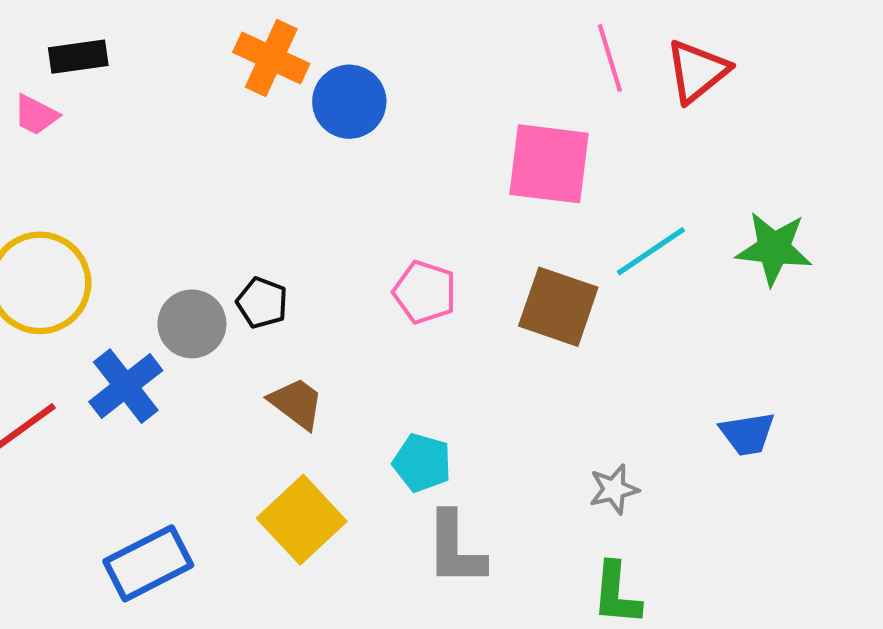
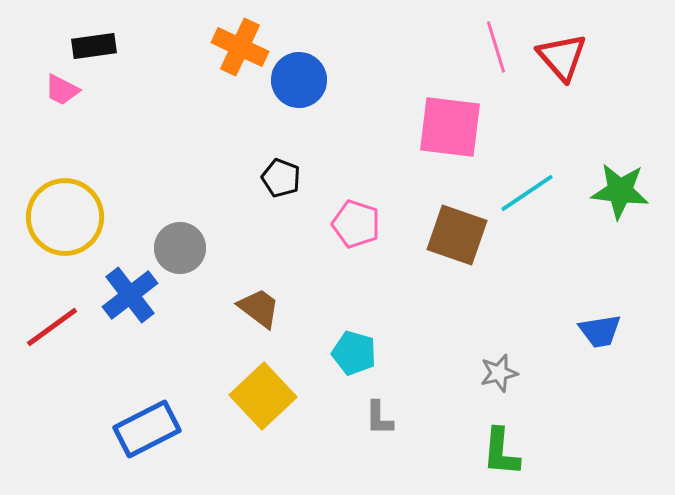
red triangle: (697, 71) -> (562, 57), turned -32
black pentagon: (262, 303) -> (281, 178), moved
gray L-shape: (455, 549) -> (379, 418), size x0.6

